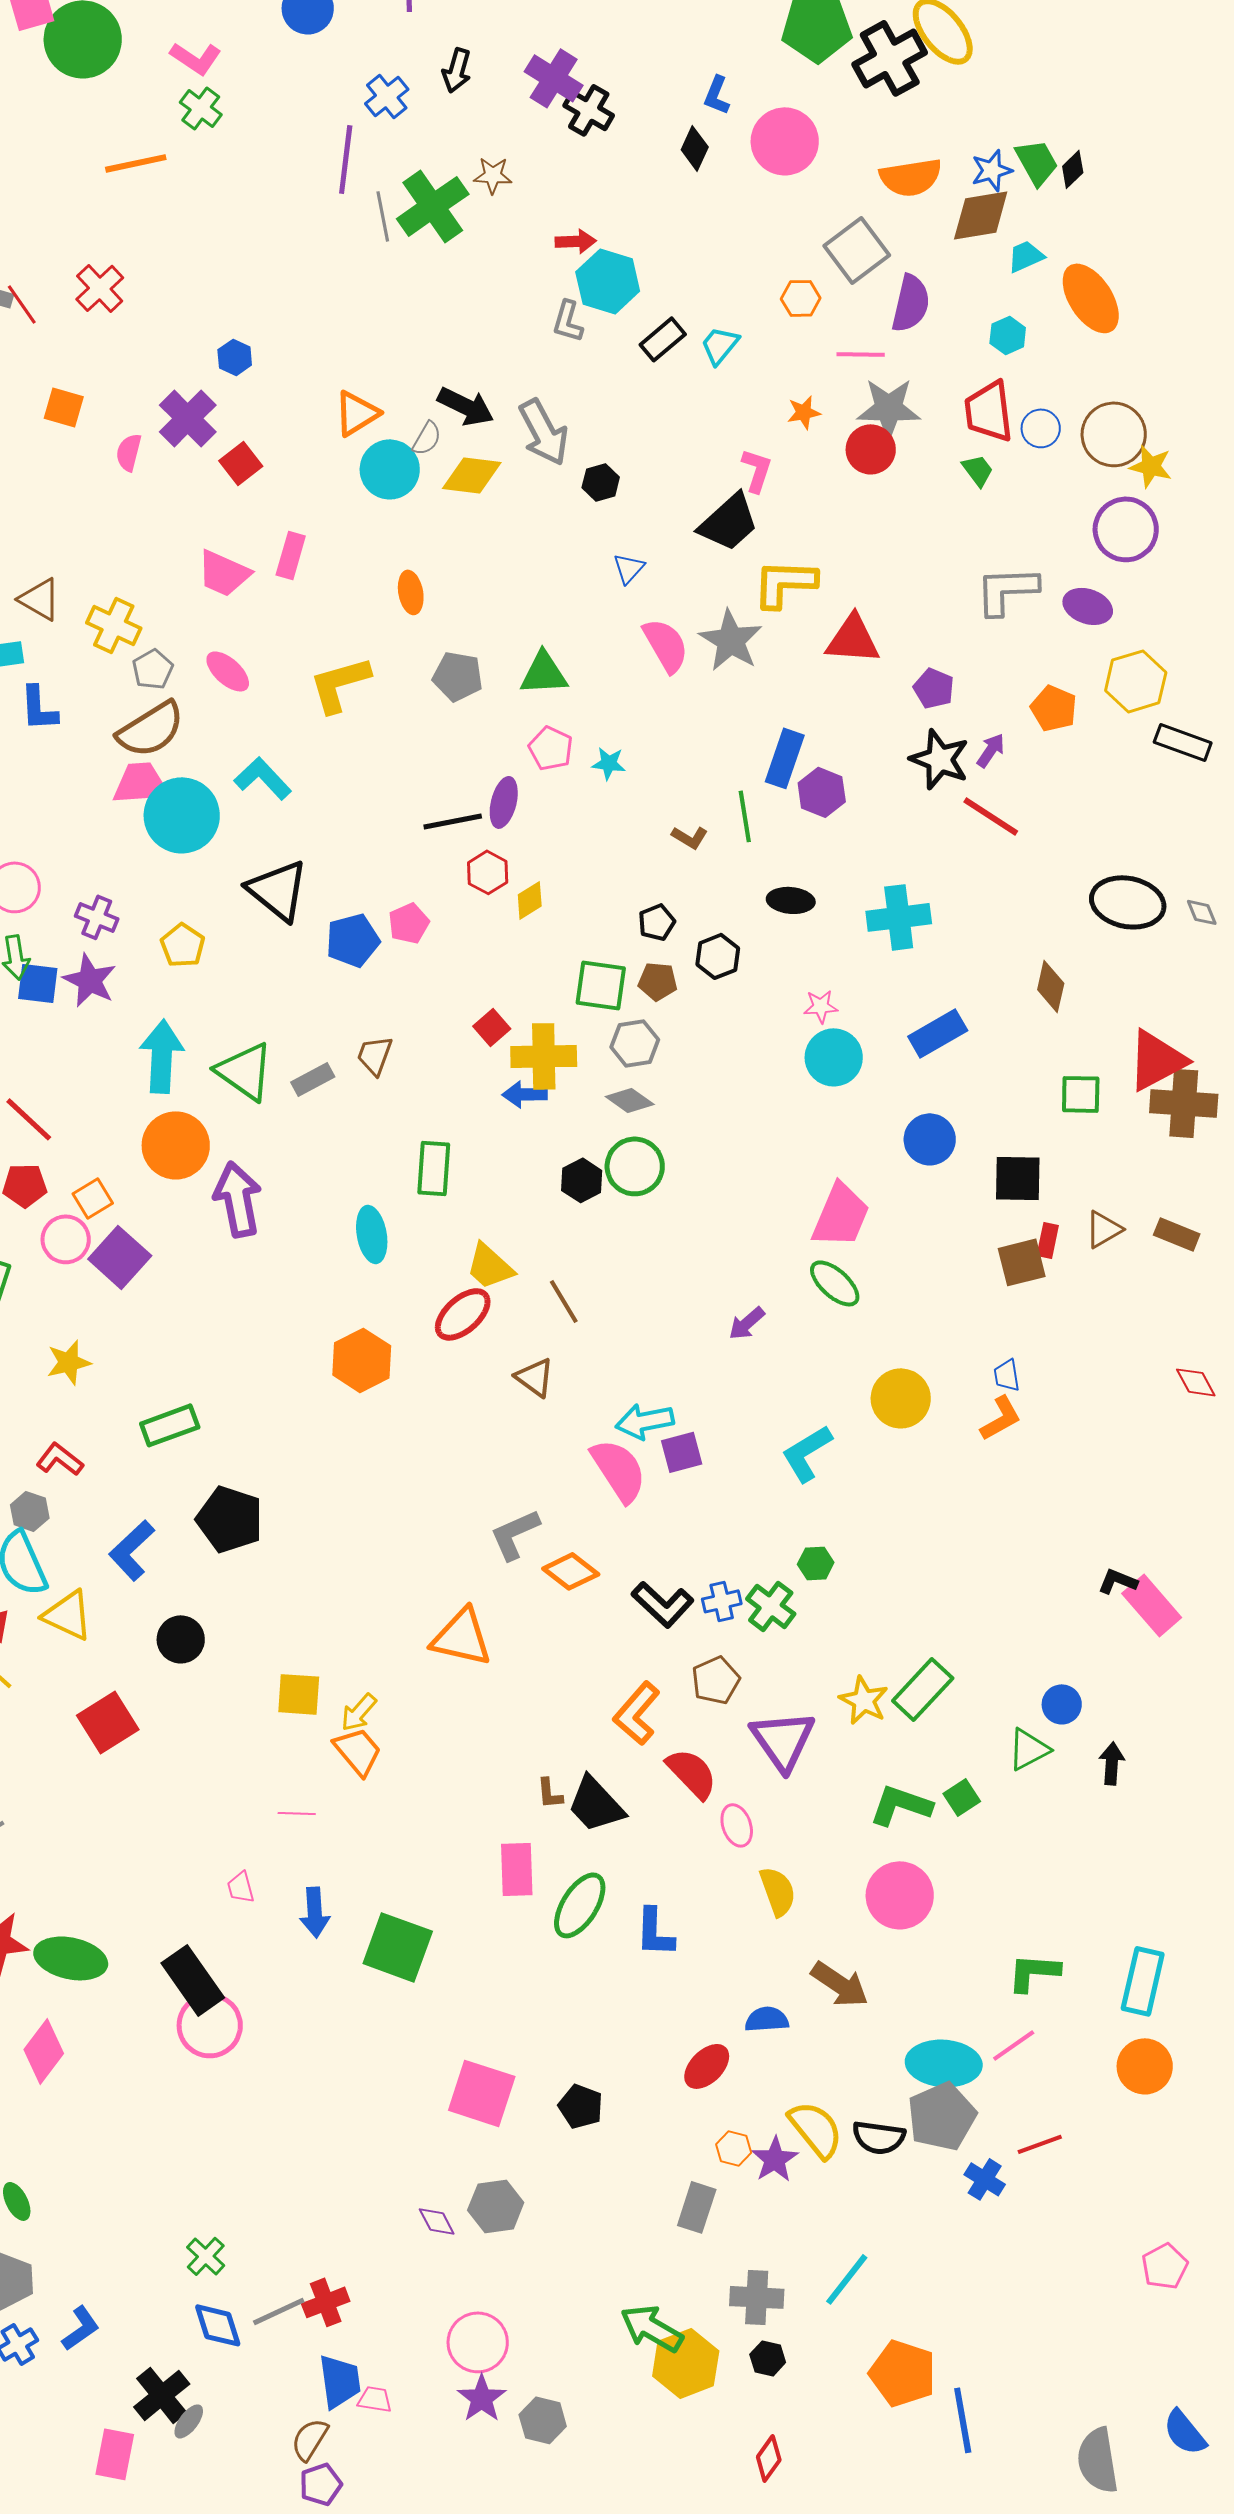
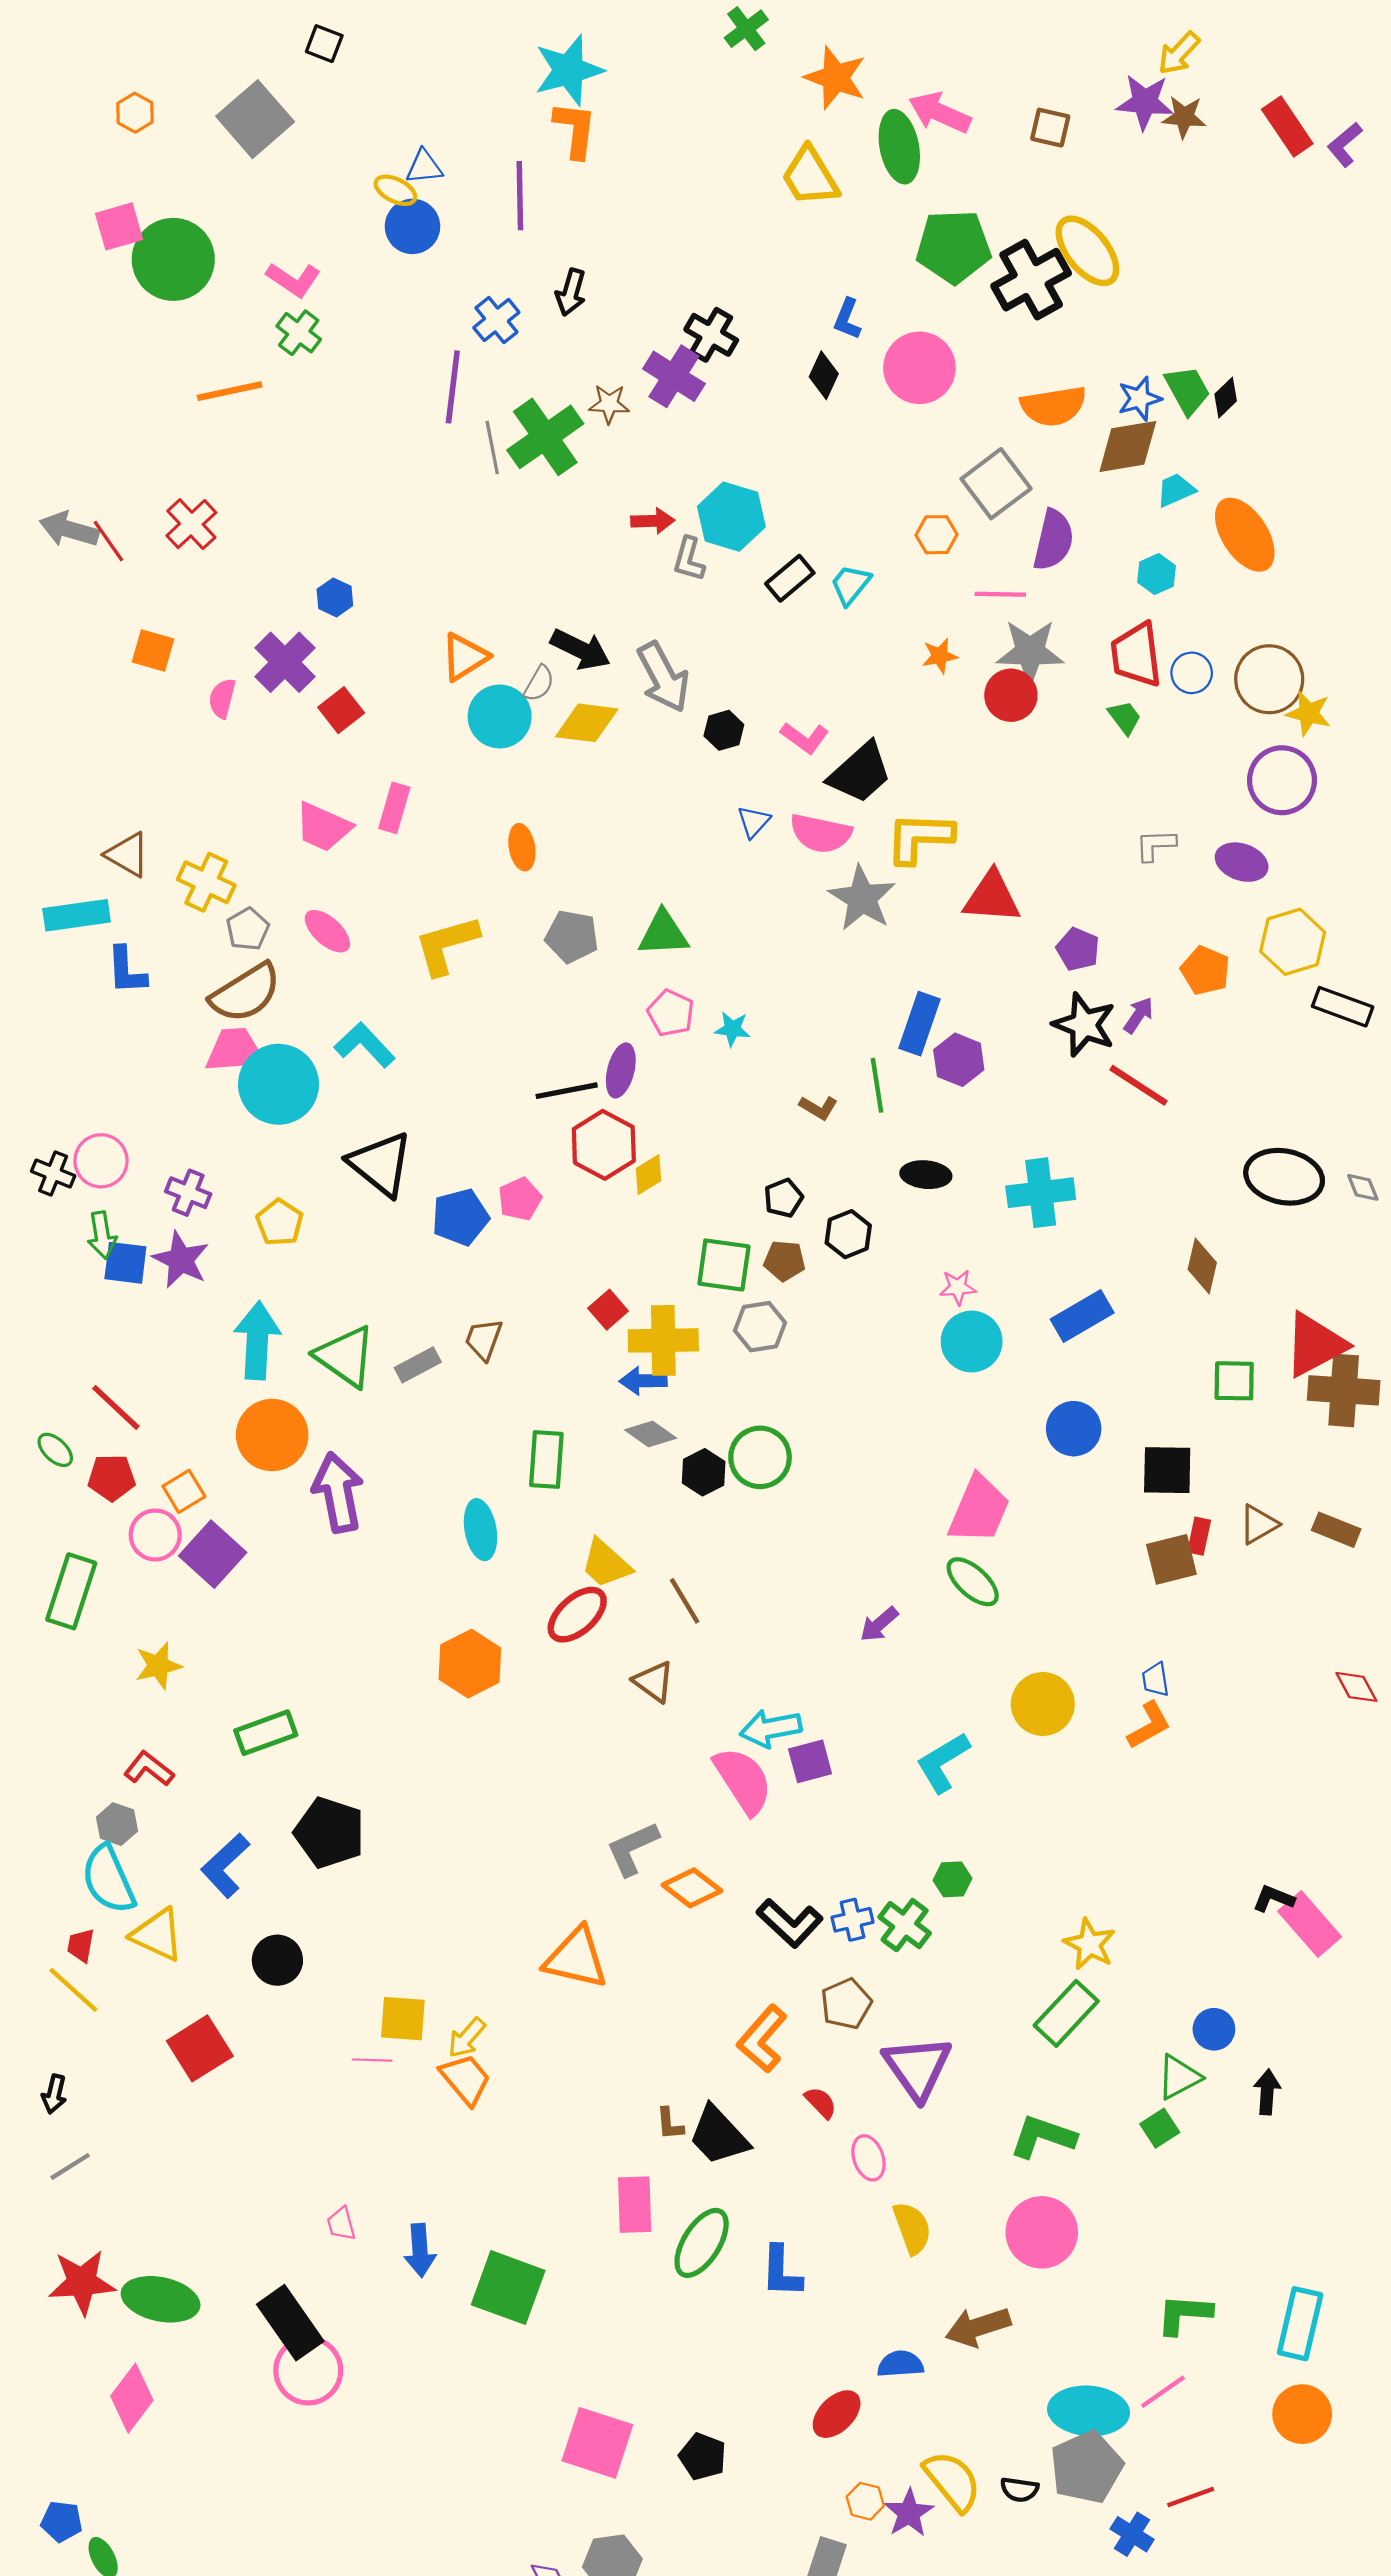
purple cross: (554, 78) -> (674, 376), moved
red arrow: (576, 241) -> (653, 521), moved
pink L-shape: (757, 470) -> (805, 738), moved, turned 108
gray L-shape: (1007, 590) -> (1155, 845), size x0.6
pink semicircle: (666, 645) -> (821, 833), moved, turned 132
red hexagon: (488, 872) -> (604, 1145), size x1.5
gray diamond: (630, 1100) -> (651, 1434), moved
yellow star: (864, 1700) -> (1090, 1944), moved
red semicircle: (692, 1773) -> (821, 2103), size x0.6
green square: (962, 1797) -> (1160, 2128), moved
pink line: (297, 1813) -> (372, 2060), moved
brown arrow: (840, 1984) -> (978, 2327), turned 128
black semicircle: (879, 2137) -> (1019, 2490), size x0.7

